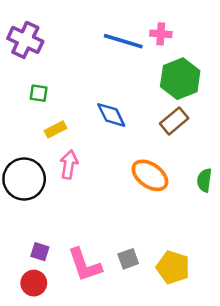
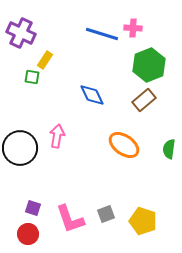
yellow rectangle: (56, 129) -> (45, 60), moved, turned -30

